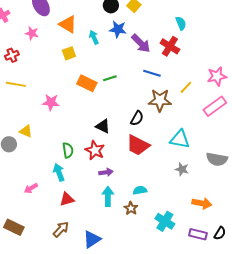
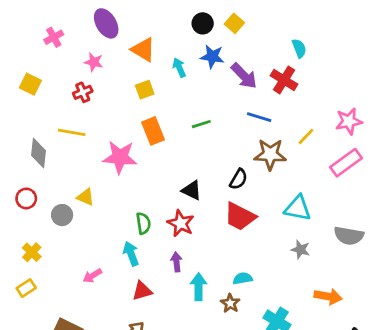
red cross: (12, 55) -> (83, 92), moved
orange rectangle: (87, 83) -> (153, 131), moved, turned 42
pink star: (51, 102) -> (120, 157), size x1.4
purple arrow: (106, 172) -> (176, 262), moved, turned -88

